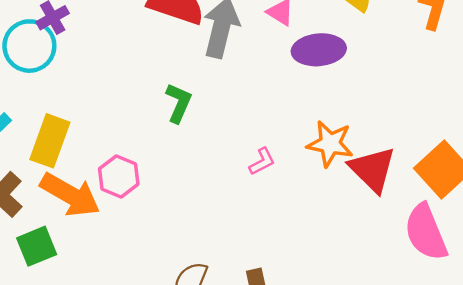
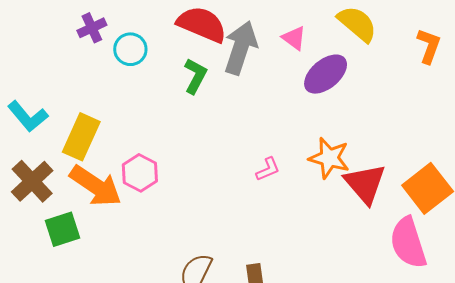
cyan circle: (29, 46) -> (130, 49), moved, size x0.7
purple ellipse: (319, 50) -> (326, 74), turned -39
green L-shape: (179, 103) -> (195, 76), moved

